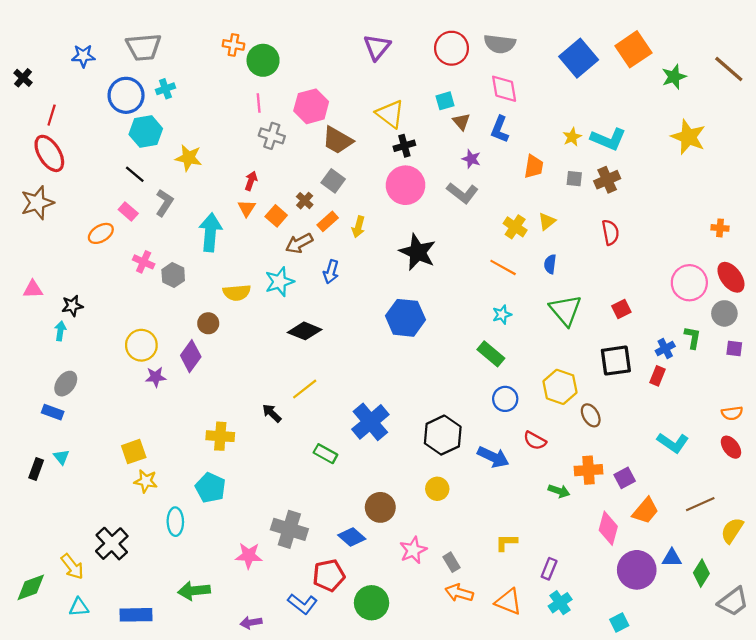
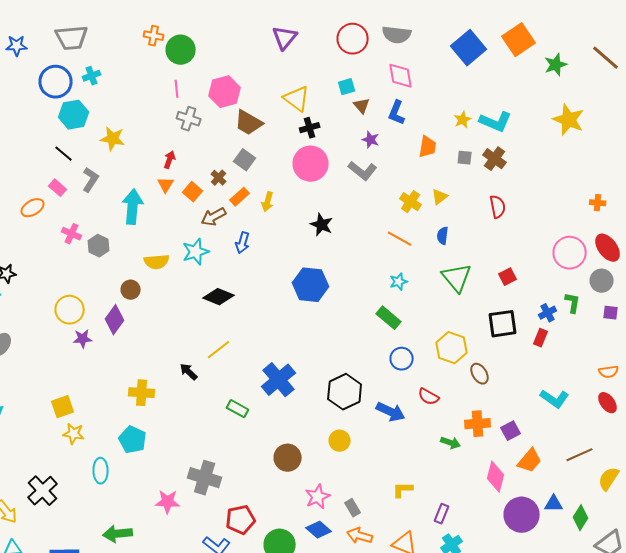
brown cross: (607, 180) -> (495, 159), turned -30
black star: (418, 252) -> (322, 225), size x0.7
blue diamond: (352, 537) -> (319, 530), moved

